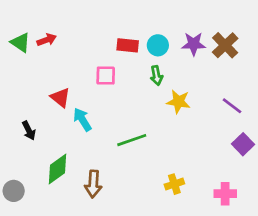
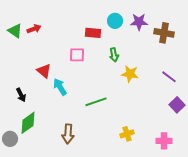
purple star: (194, 44) -> (139, 22), moved
cyan circle: (158, 45) -> (115, 21), moved
brown cross: (225, 45) -> (164, 33), turned -36
green diamond: (58, 169) -> (28, 123), moved

